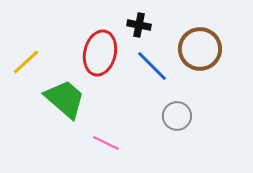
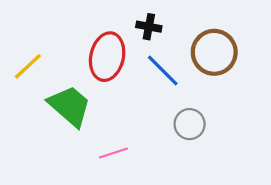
pink line: (106, 143) -> (114, 153), turned -44

